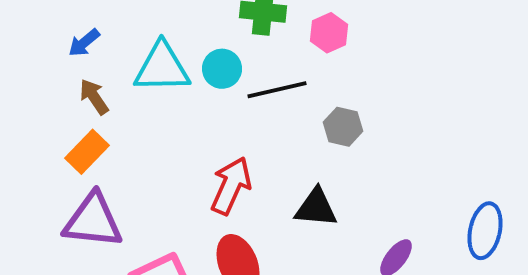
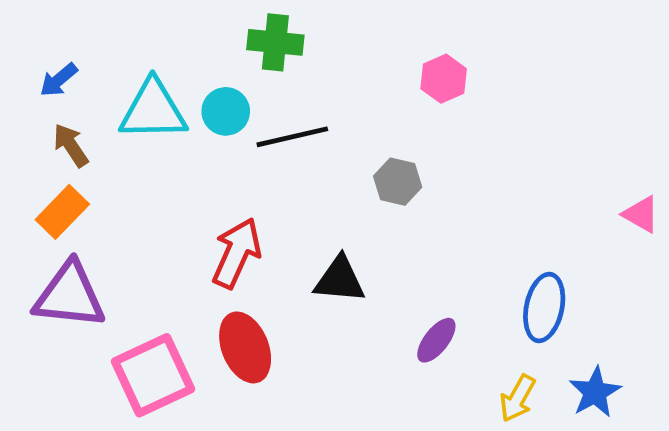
pink hexagon: (329, 33) -> (444, 79), moved
gray hexagon: (343, 127) -> (398, 182), moved

